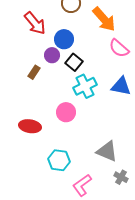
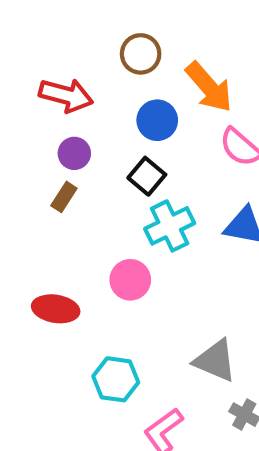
red arrow: (35, 23) -> (66, 95), turned -35
blue circle: (64, 39) -> (157, 120), moved
purple circle: (52, 55) -> (74, 153), moved

